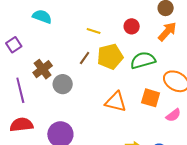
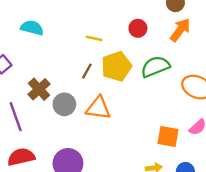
orange square: (151, 98) -> (168, 137), moved
orange triangle: (116, 102) -> (98, 108), moved

